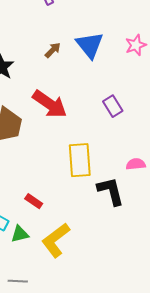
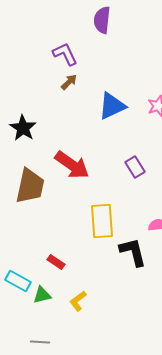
blue triangle: (90, 45) -> (112, 106), turned 44
brown arrow: (53, 50) -> (69, 82), moved
yellow L-shape: (56, 240) -> (78, 301), size x0.6

